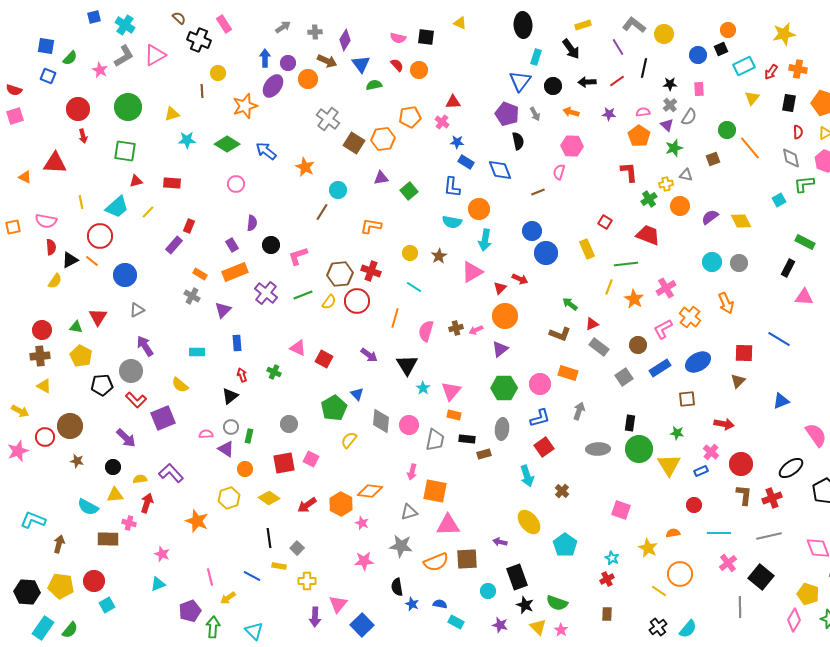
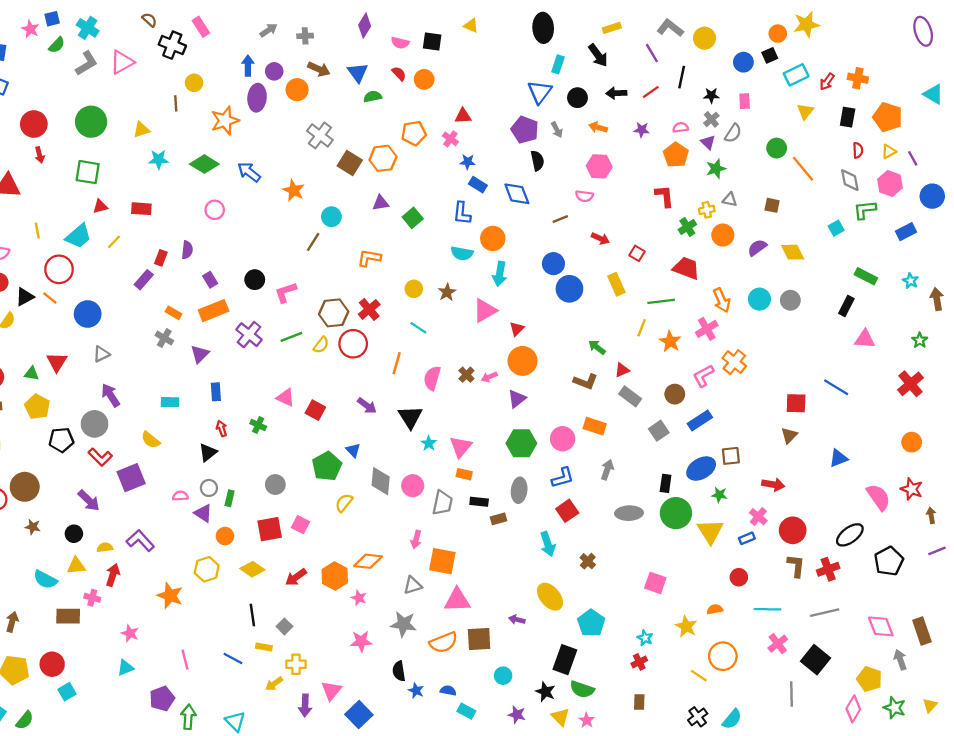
yellow star: (784, 34) -> (806, 24), moved
purple diamond: (345, 40) -> (365, 26), moved
green semicircle: (70, 58) -> (57, 45), moved
pink star: (100, 70) -> (30, 29), moved
purple ellipse: (273, 86) -> (257, 98), turned -30
brown square: (713, 159) -> (772, 205), moved, turned 32
pink semicircle: (559, 172) -> (584, 196), turned -98
purple semicircle: (252, 223) -> (187, 250), moved
red cross: (371, 271) -> (369, 309), turned 30
red arrow: (520, 279) -> (600, 238), moved
orange arrow: (726, 303) -> (722, 300), moved
brown cross: (456, 328) -> (466, 375), turned -32
blue ellipse: (698, 362) -> (701, 468), moved
black rectangle: (517, 577) -> (565, 660), moved, turned 40
yellow arrow: (228, 598) -> (274, 684), moved

